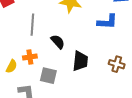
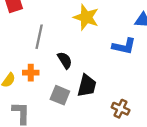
brown cross: (117, 64) -> (121, 109), moved
gray square: (48, 76) -> (60, 95), moved

